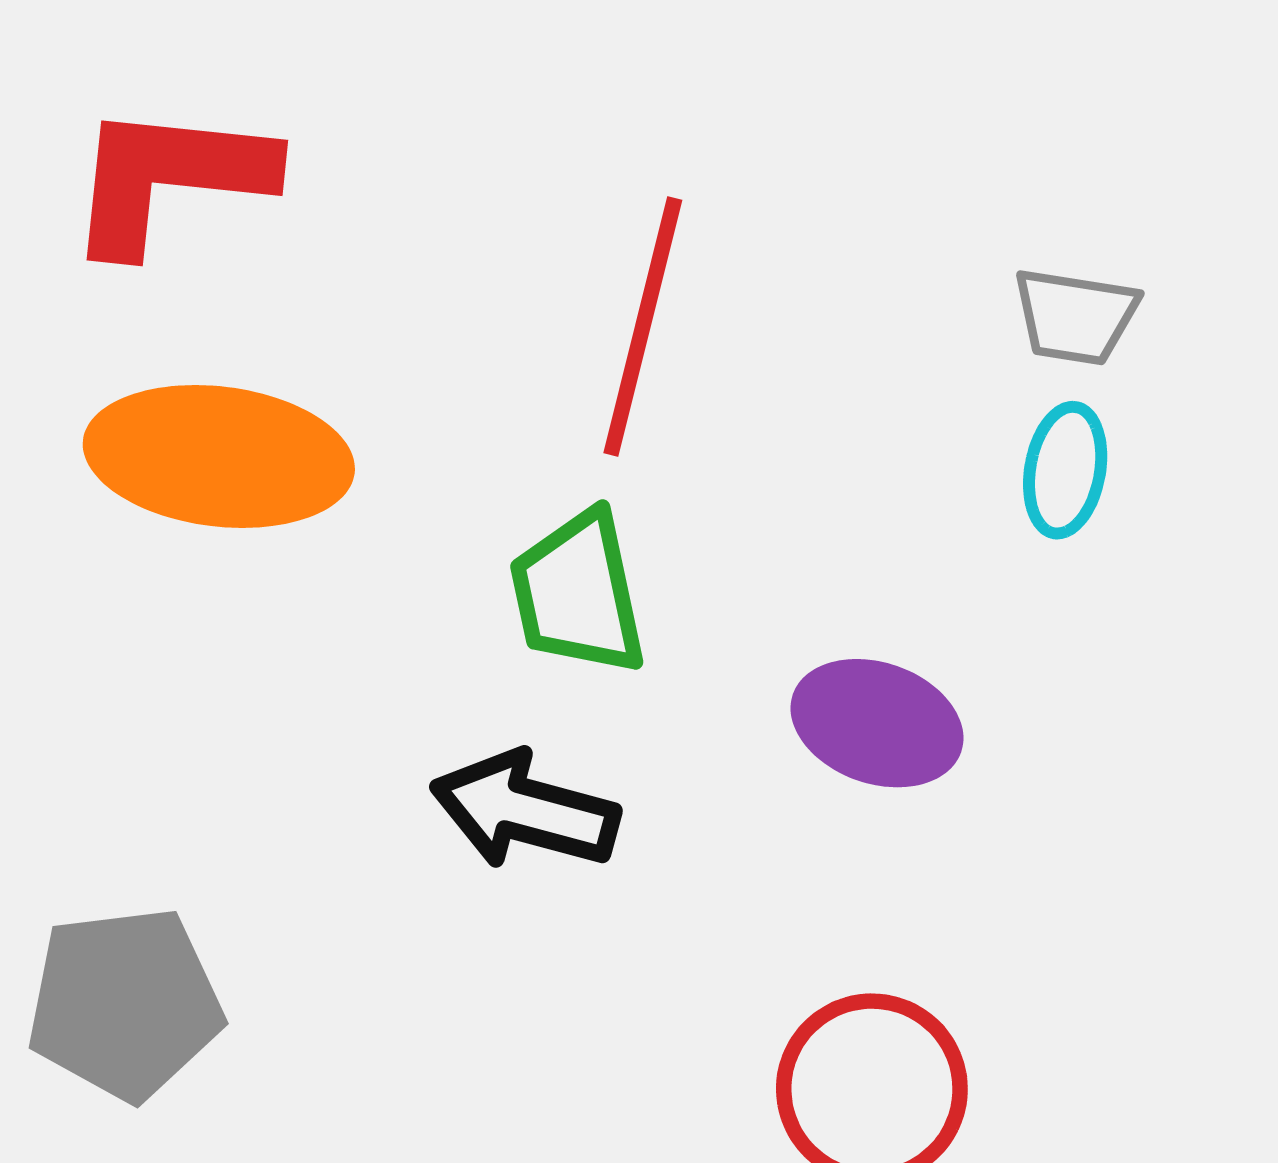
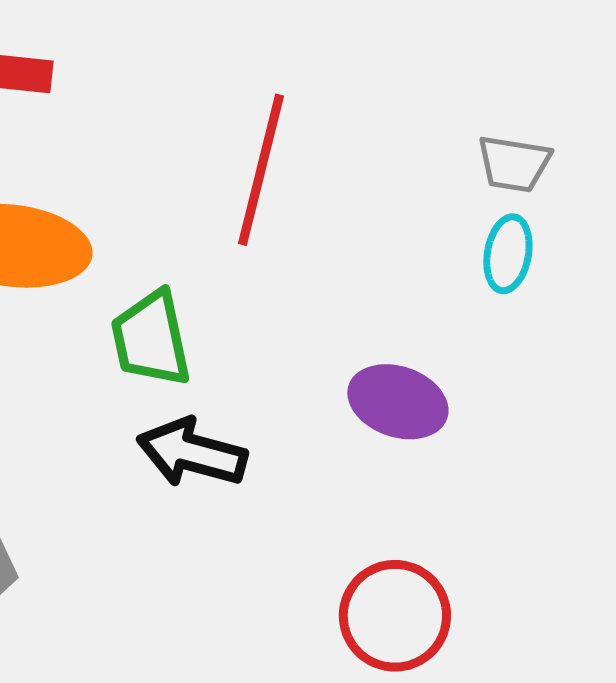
green trapezoid: (578, 593) -> (151, 339), moved

